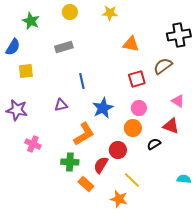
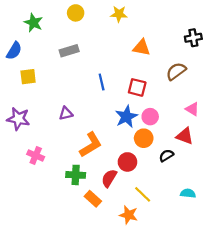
black cross: (179, 35) -> (193, 38), size x0.7
red square: (137, 79) -> (137, 87), moved, turned 30
blue line: (82, 81) -> (102, 82), moved
blue star: (103, 108) -> (126, 117), moved
cyan semicircle: (184, 179) -> (188, 193), moved

